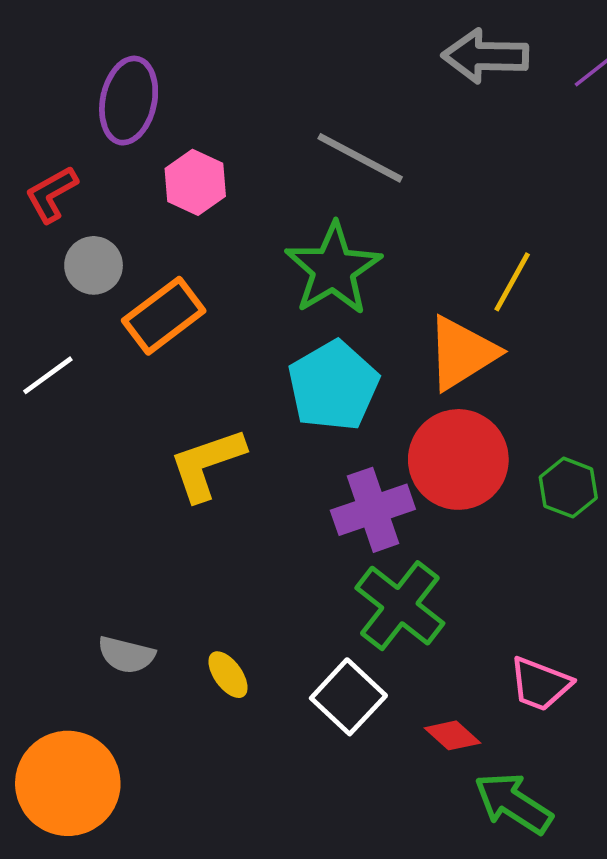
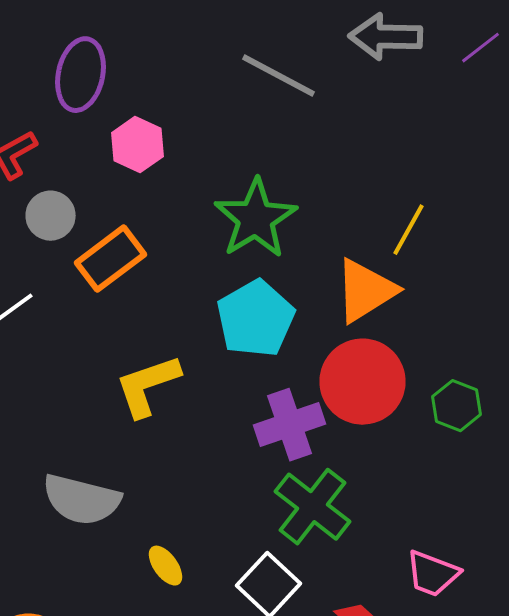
gray line: (360, 158) -> (278, 76), moved
gray semicircle: (126, 655) -> (82, 500), moved, size x1.6

